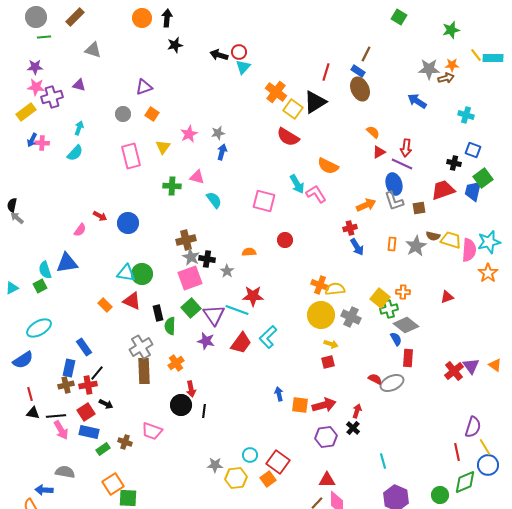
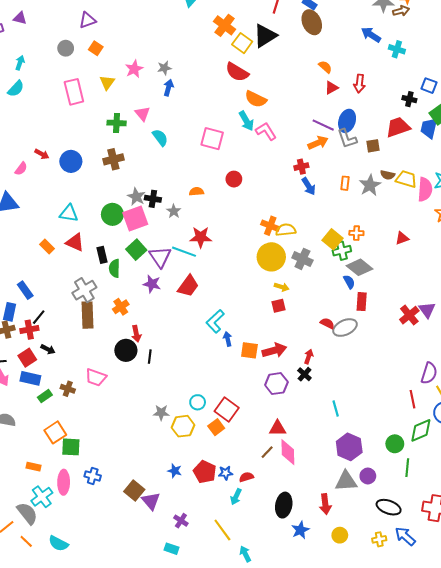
cyan cross: (466, 115) -> (397, 49), moved
purple line: (402, 164) -> (323, 125), moved
orange semicircle: (328, 166) -> (256, 99), moved
pink triangle: (197, 177) -> (143, 114), turned 35
blue ellipse: (394, 184) -> (347, 121), turned 35
brown cross: (186, 240) -> (113, 159), moved
green circle: (142, 274) -> (112, 214), moved
cyan L-shape: (268, 337) -> (215, 321), moved

